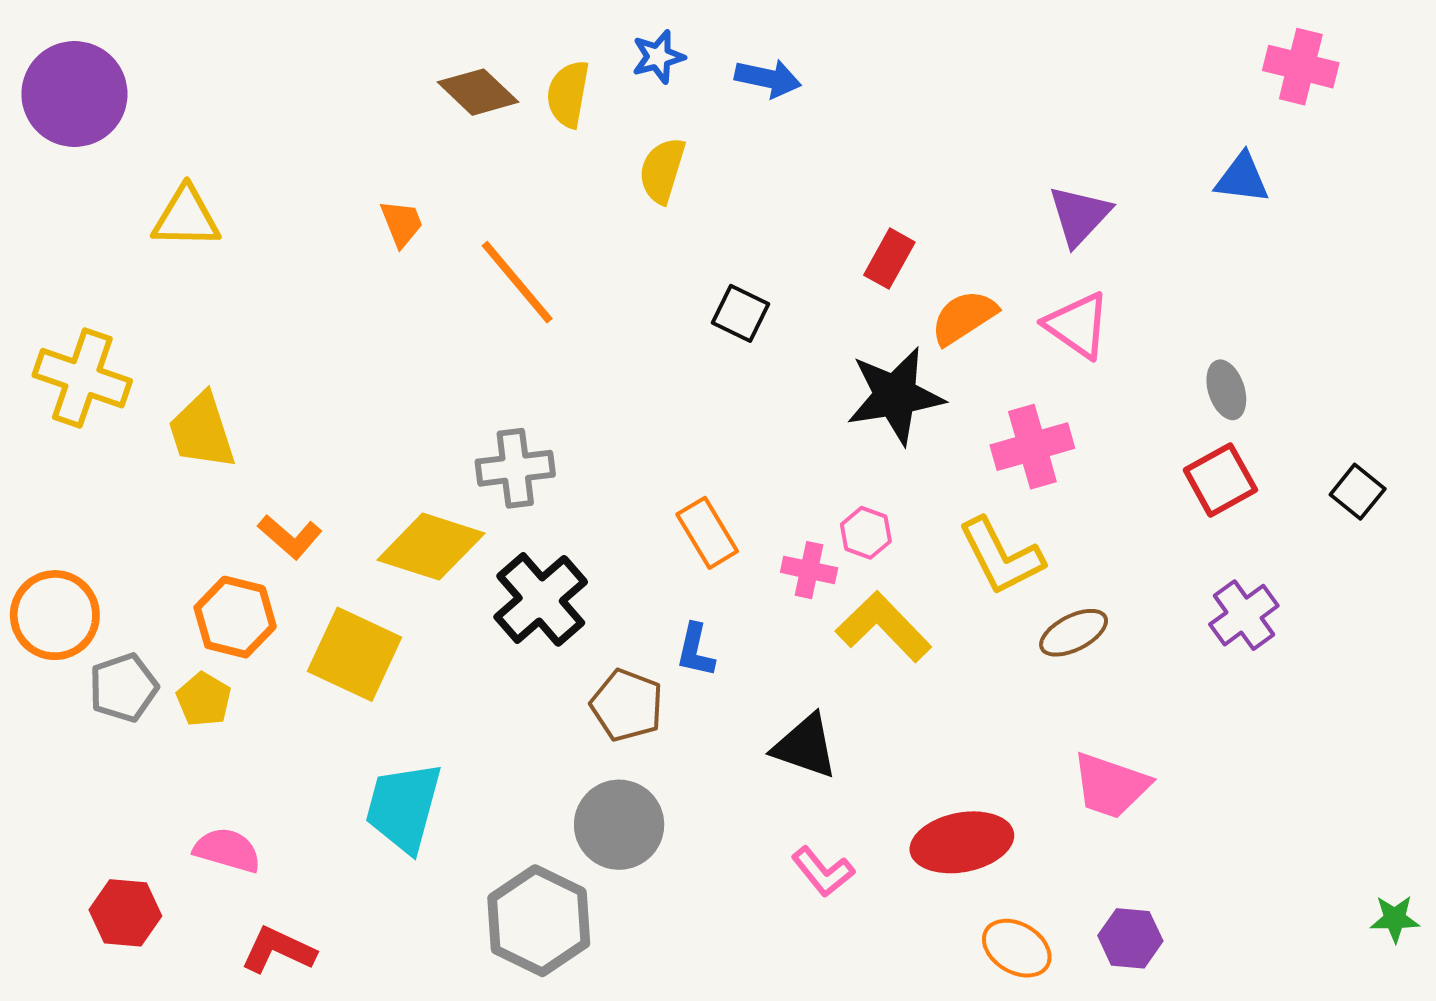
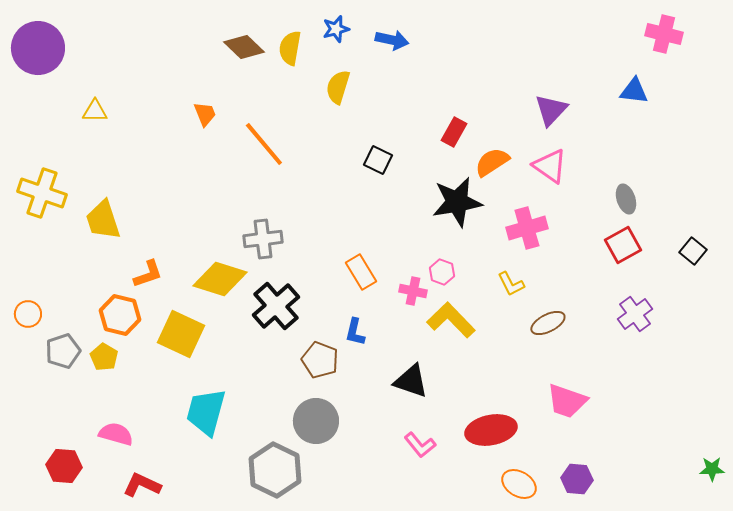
yellow triangle: (186, 217) -> (95, 111), size x0.7
orange L-shape: (290, 537) -> (148, 274), turned -60
yellow L-shape: (1001, 556) -> (511, 284), size x0.6
orange circle: (55, 615) -> (28, 314), size x0.6

